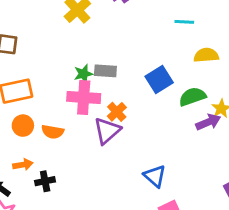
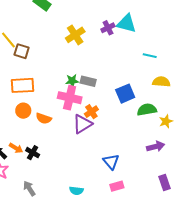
purple arrow: (208, 122) -> (156, 146), moved
orange arrow: (23, 165) -> (16, 148), moved, turned 32
black cross: (45, 181) -> (33, 153), turned 32

